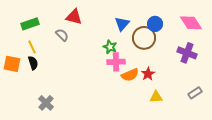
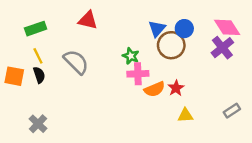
blue triangle: (122, 24) -> (157, 29), moved
gray semicircle: (62, 35) -> (76, 62), moved, size x1.6
purple cross: (187, 53) -> (222, 48), moved, turned 30
gray cross: (46, 103) -> (38, 124), moved

